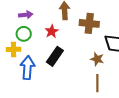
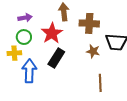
red star: (52, 31) -> (52, 33), size x1.5
brown star: (97, 59) -> (93, 51), moved

